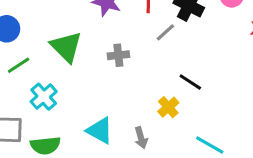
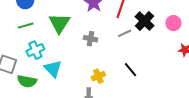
yellow cross: (168, 107) -> (98, 76), moved
cyan triangle: (100, 131) -> (53, 69), moved

